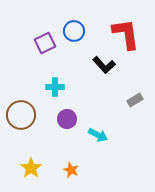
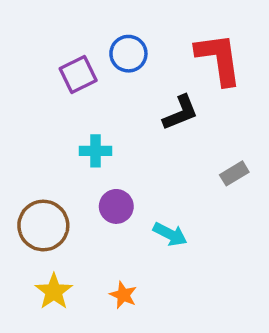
black L-shape: (104, 65) -> (181, 113), turned -70
brown circle: (21, 115) -> (43, 226), moved

